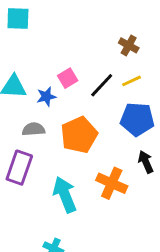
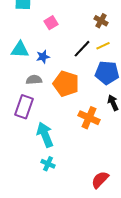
pink square: (68, 78) -> (51, 23), moved
orange pentagon: (79, 135) -> (66, 84), turned -30
cyan arrow: (65, 195) -> (45, 135), moved

